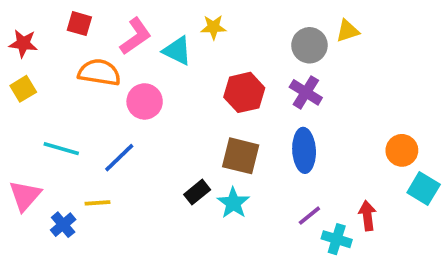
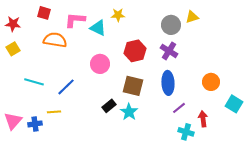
pink L-shape: (136, 36) -> (75, 20), turned -140
pink circle: (145, 101) -> (100, 64), moved
orange circle: (402, 150) -> (211, 82), moved
pink triangle: (25, 196) -> (13, 121), moved
purple line: (309, 216) -> (179, 108), moved
blue cross: (63, 225) -> (35, 124), turned 32

